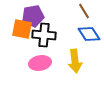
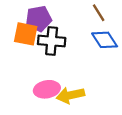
yellow arrow: (75, 61) -> (70, 95), moved, turned 85
pink ellipse: (40, 63) -> (47, 89), moved

